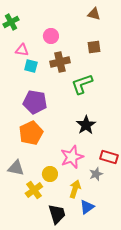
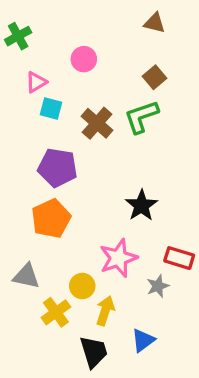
brown square: (94, 47) -> (155, 77), turned -32
pink triangle: (22, 50) -> (36, 82), turned -40
brown cross: (60, 62) -> (97, 123), moved, turned -36
green L-shape: (82, 84) -> (141, 117), moved
yellow arrow: (75, 189) -> (105, 311), moved

